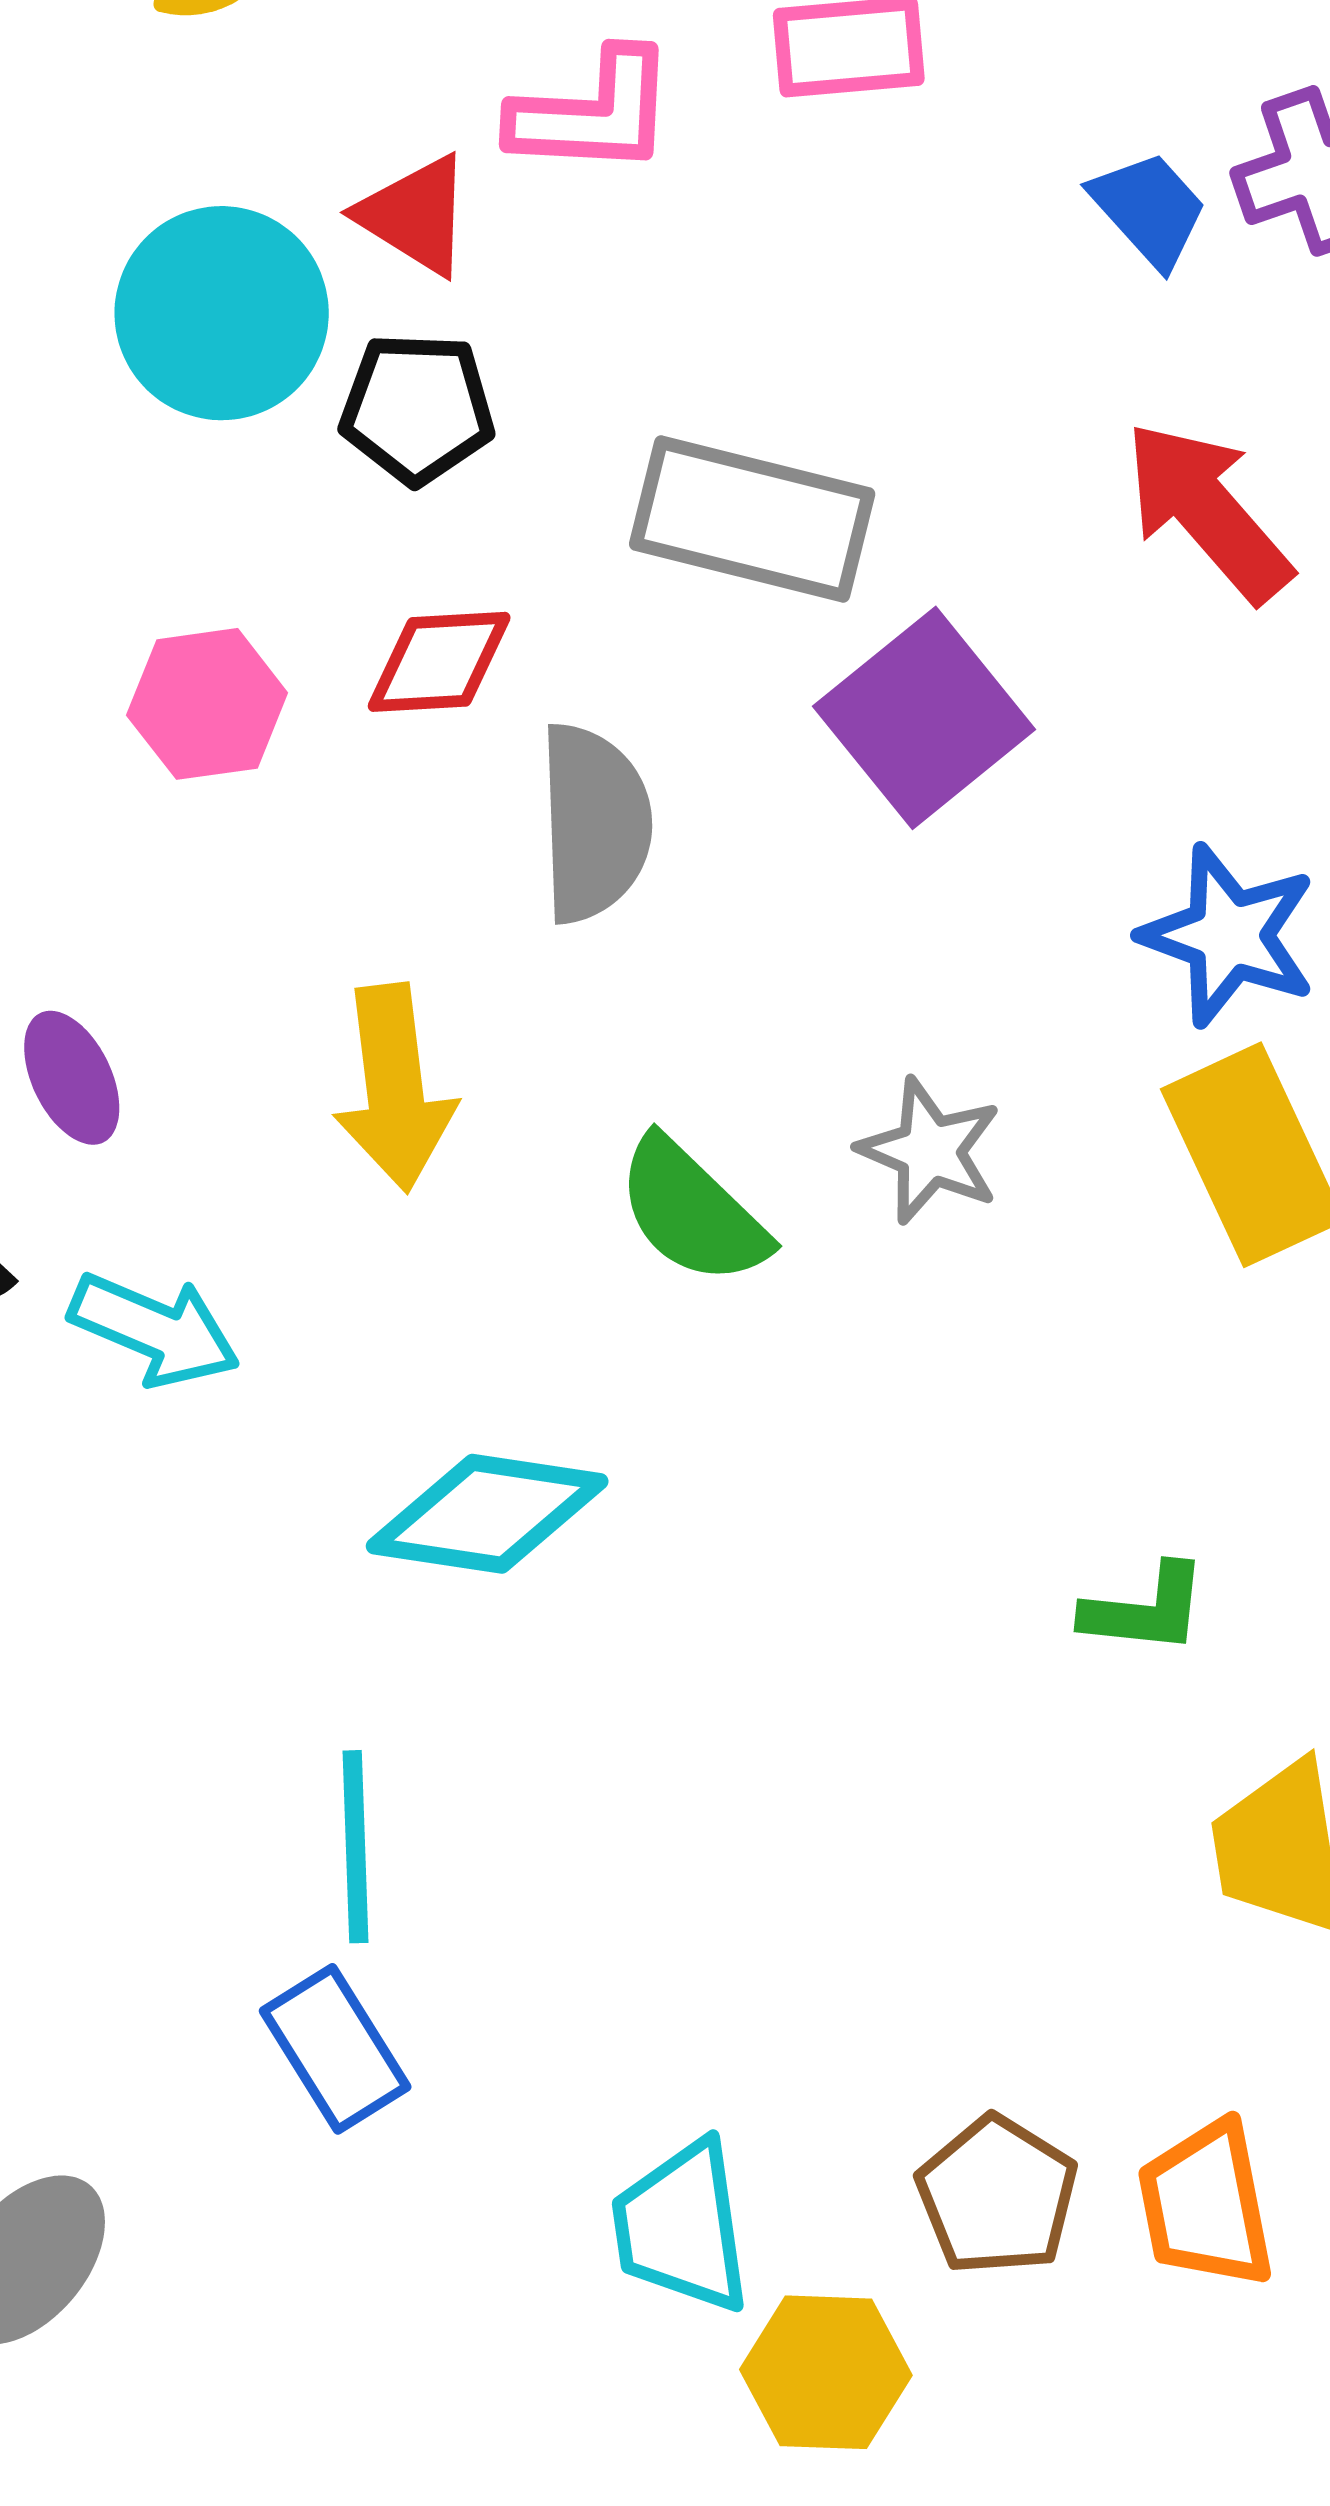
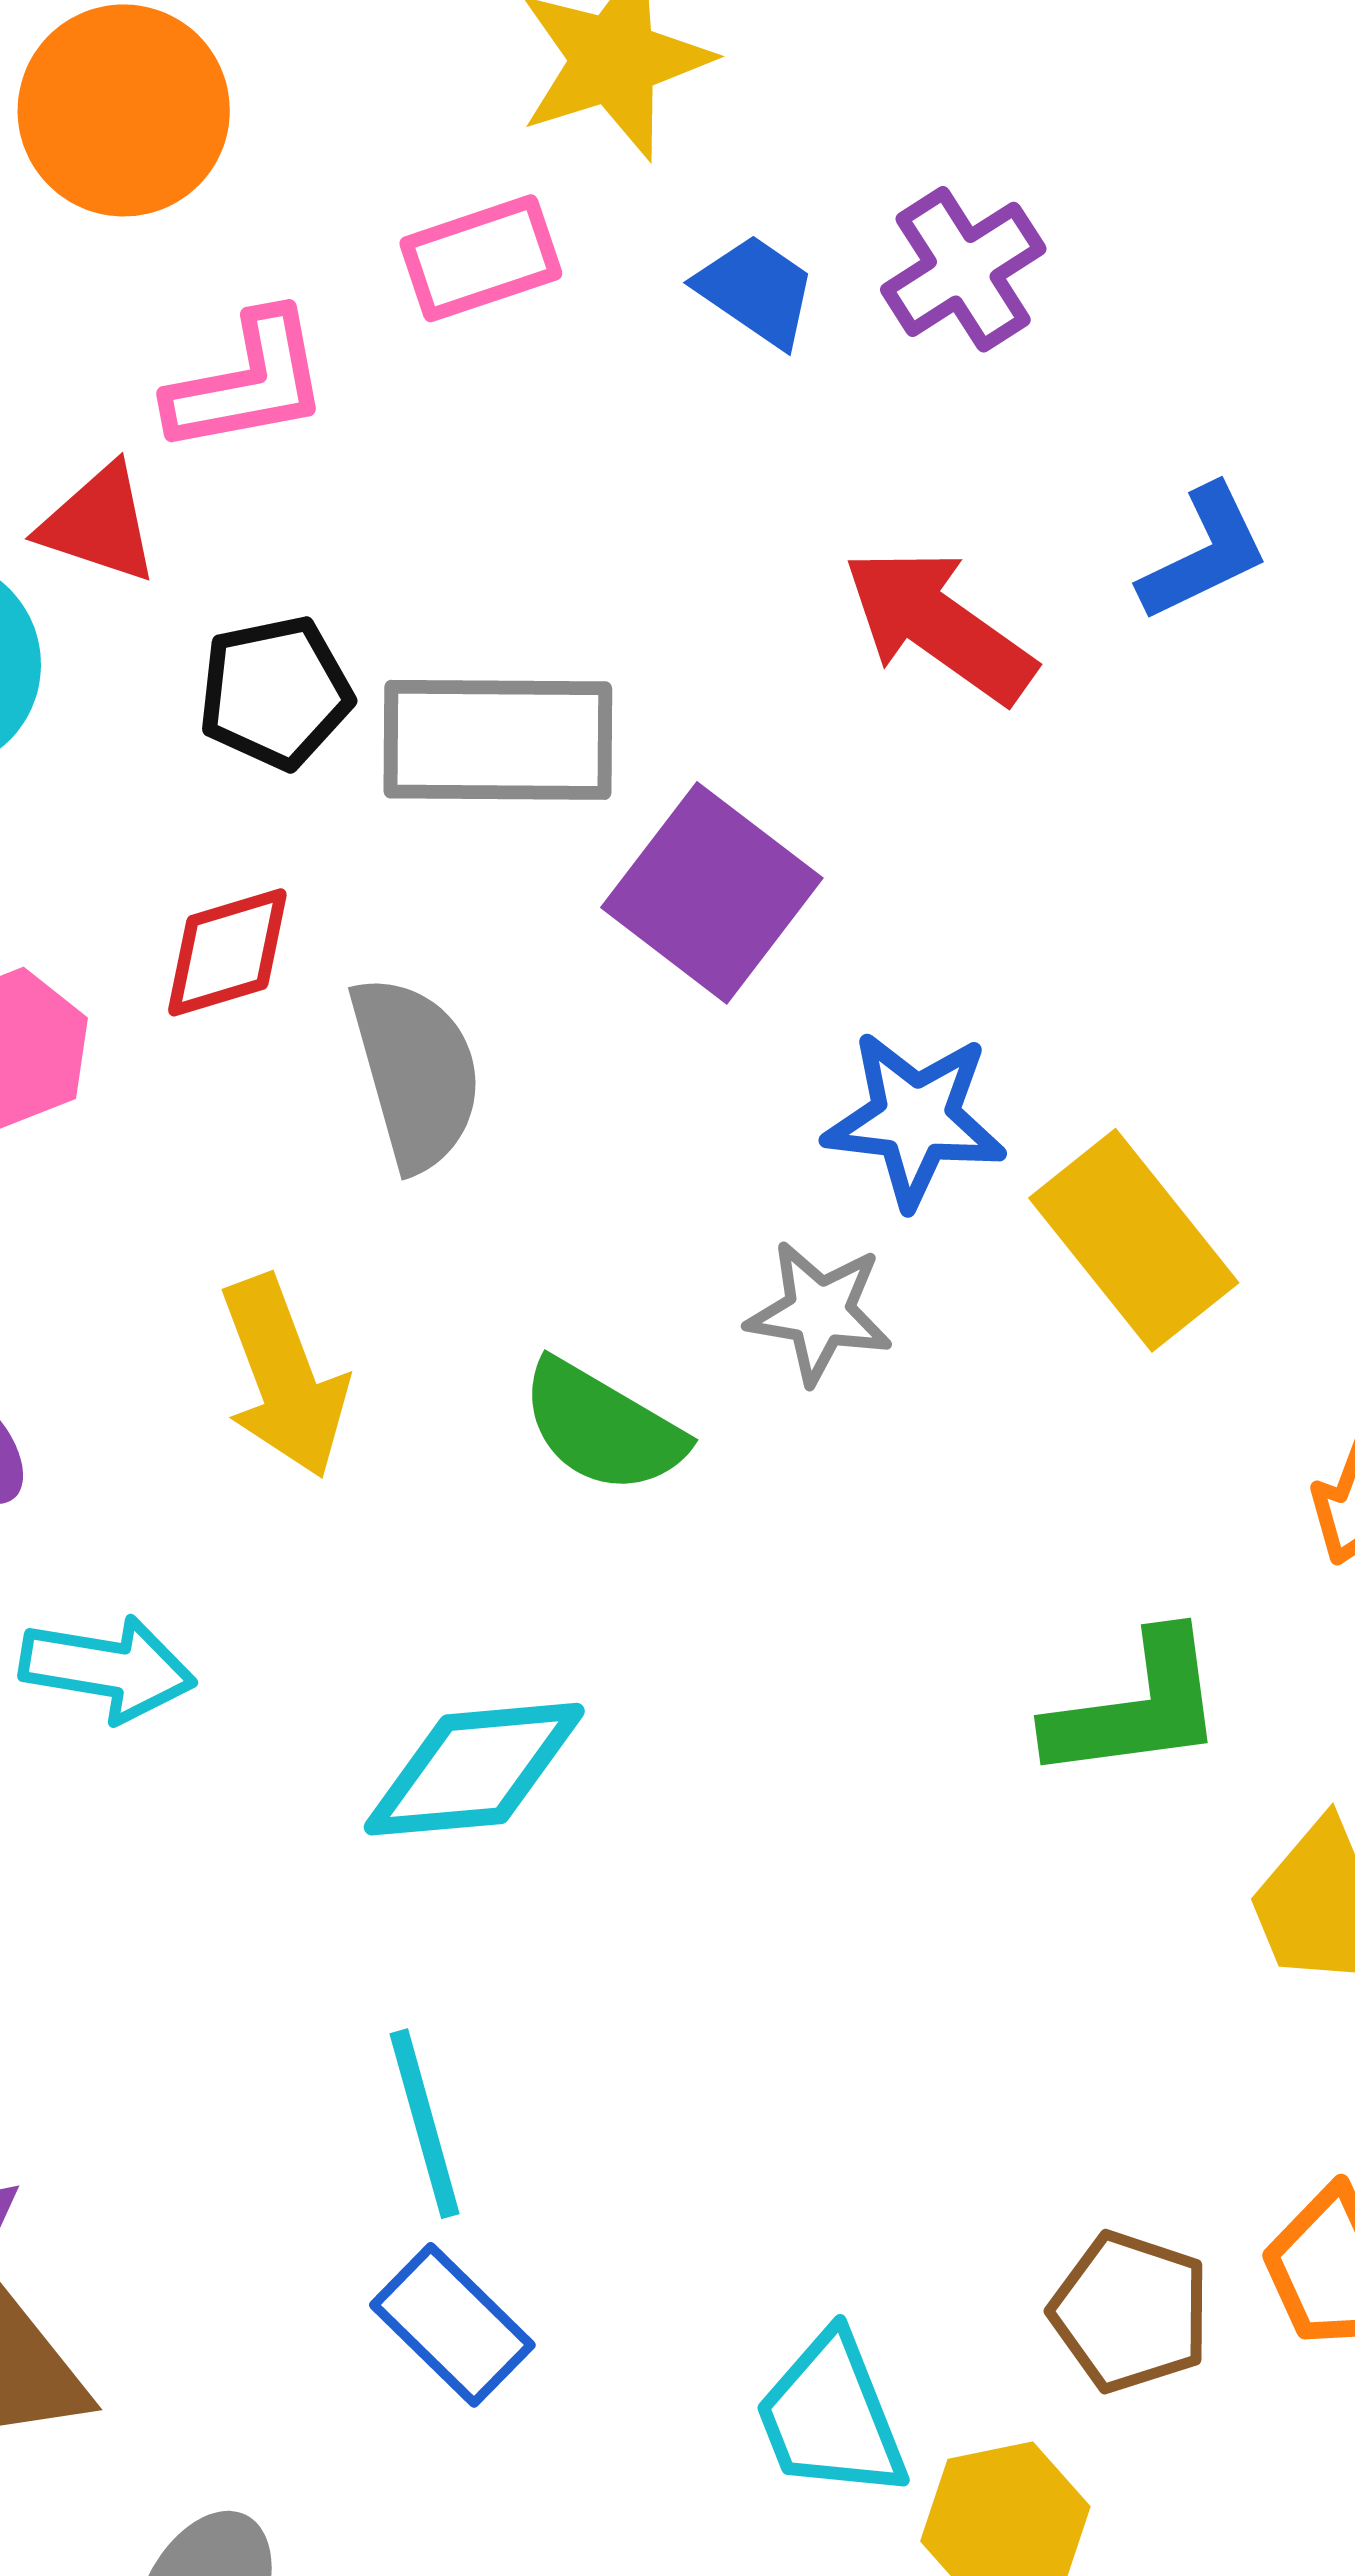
blue trapezoid: (1149, 209) -> (756, 291), moved
black pentagon: (417, 408) -> (275, 692), moved
blue star: (1229, 935) -> (915, 1119), moved
green L-shape: (1145, 1609) -> (1136, 1707), size x1.5

